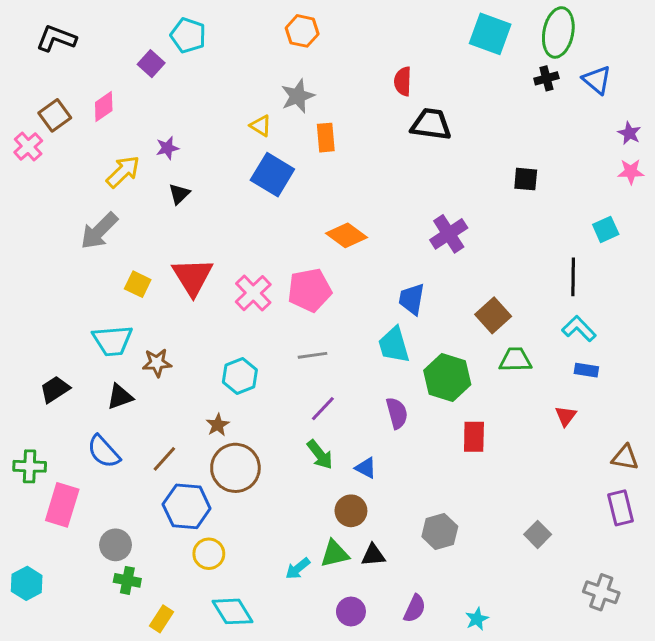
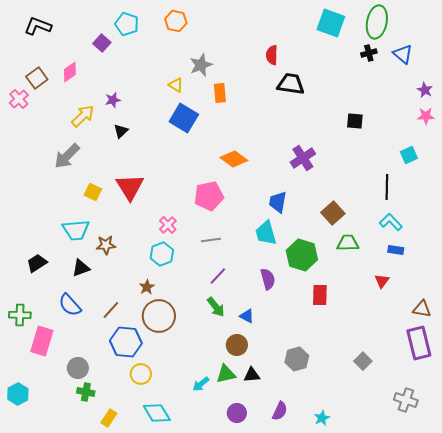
orange hexagon: (302, 31) -> (176, 21), moved
pink cross: (253, 293) -> (168, 225), moved, size x0.7
purple rectangle: (620, 508) -> (419, 343), size x1.4

